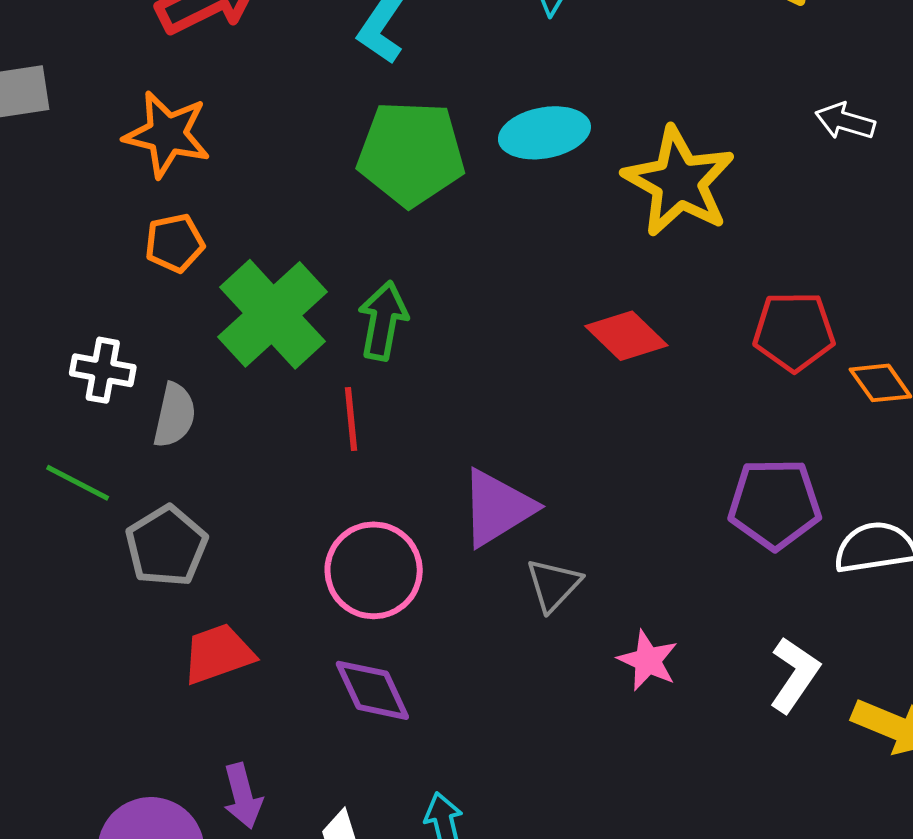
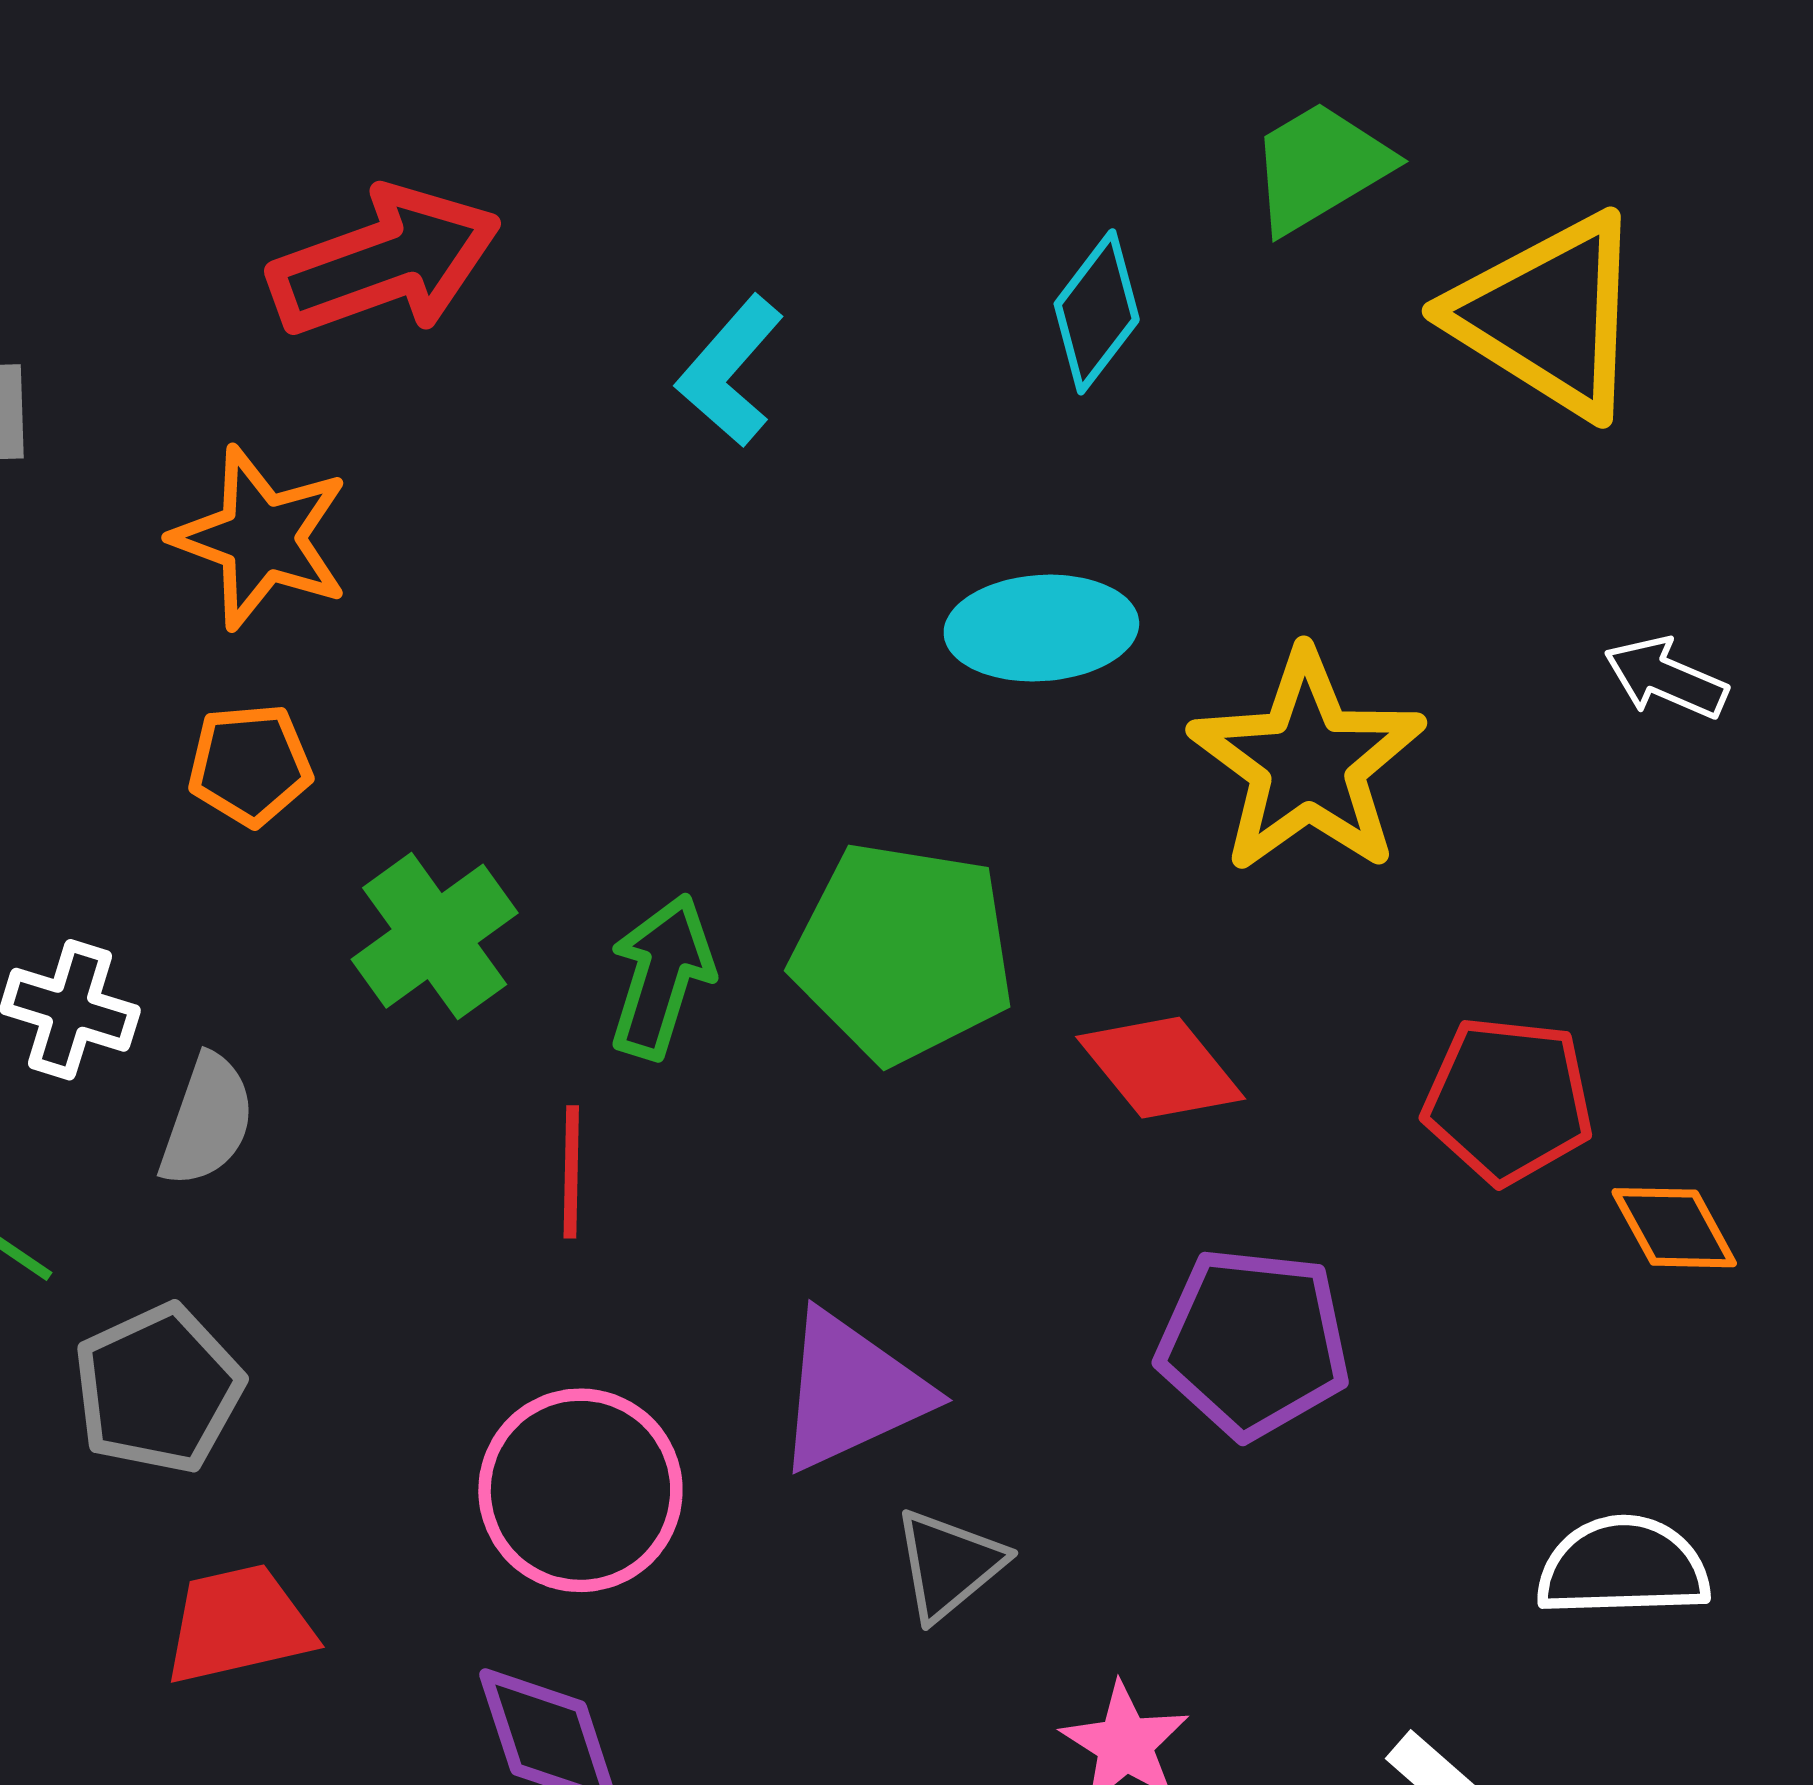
green pentagon: (411, 153) -> (903, 952), moved
green cross: (272, 314) -> (435, 936), size x0.7
purple pentagon: (775, 504) -> (1253, 1343), moved

